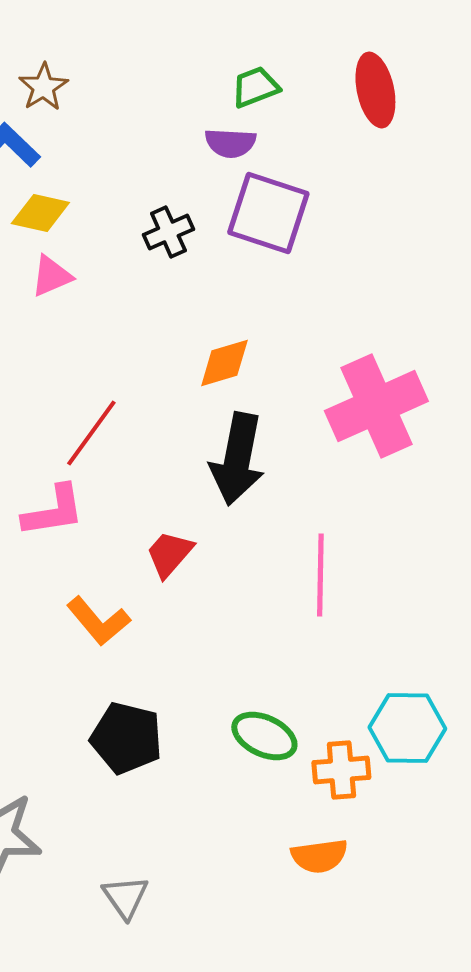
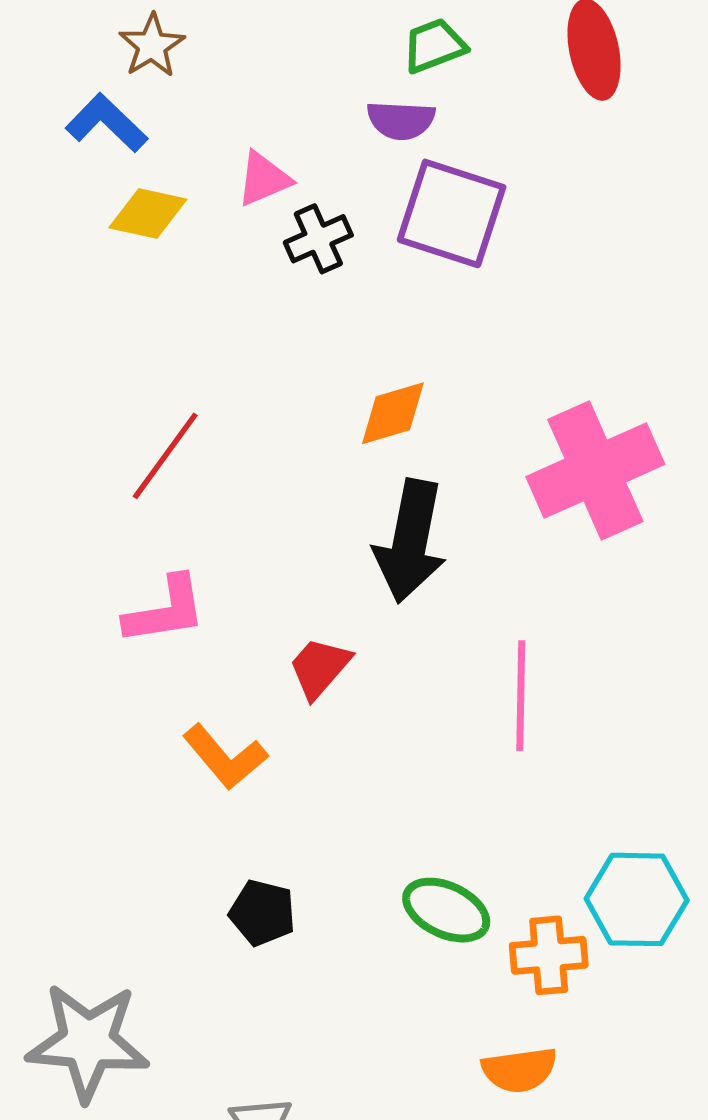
pink triangle: (51, 276) -> (264, 179), moved
red line: (91, 433) -> (165, 456), moved
black pentagon: (126, 738) -> (262, 913), size x0.7

